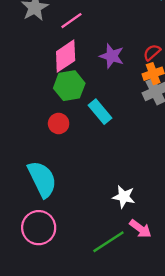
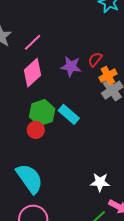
red semicircle: (152, 52) -> (95, 59), moved
green hexagon: (69, 86) -> (42, 113), moved

